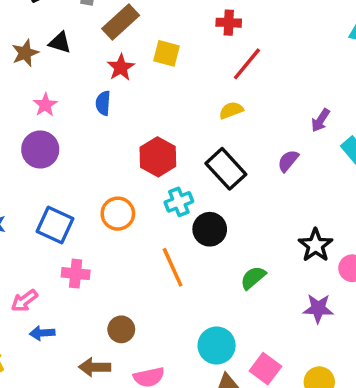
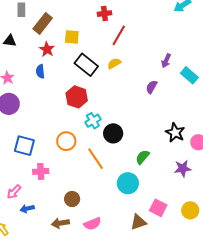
black rectangle: (226, 169) -> (86, 65), moved
orange circle: (118, 214) -> (66, 141), moved
cyan circle: (217, 345) -> (128, 183), moved

